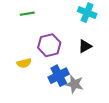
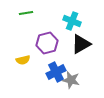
cyan cross: (87, 13) -> (72, 21), moved
black triangle: (85, 46) -> (81, 44), size x1.5

